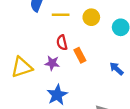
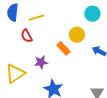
yellow circle: (91, 17) -> (77, 35), moved
red semicircle: (62, 43) -> (27, 36), moved

